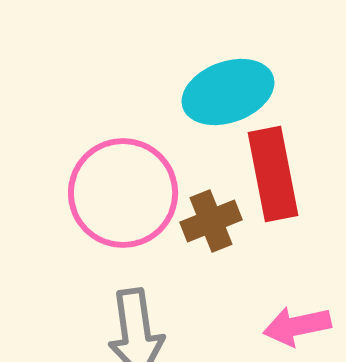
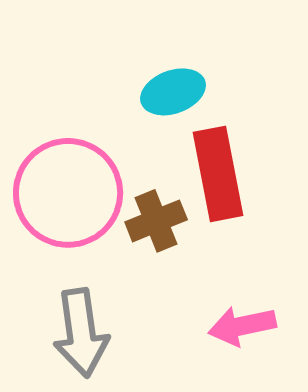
cyan ellipse: (228, 92) -> (173, 92), size x0.7

